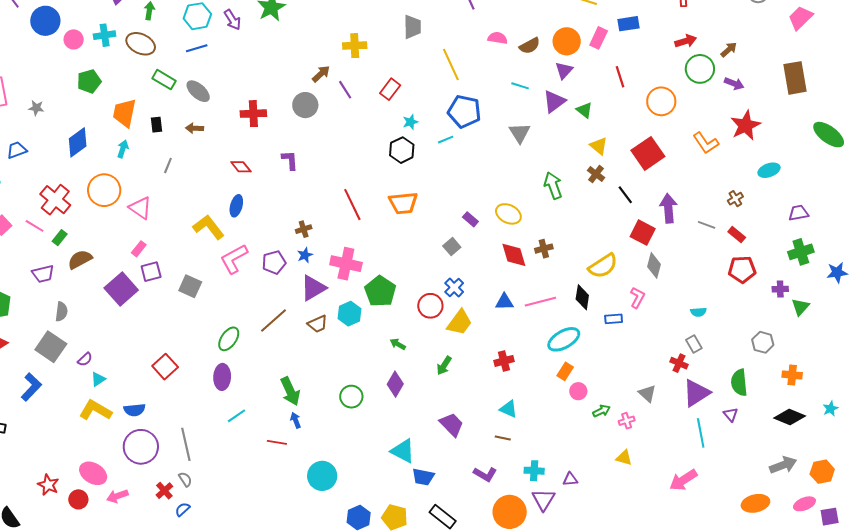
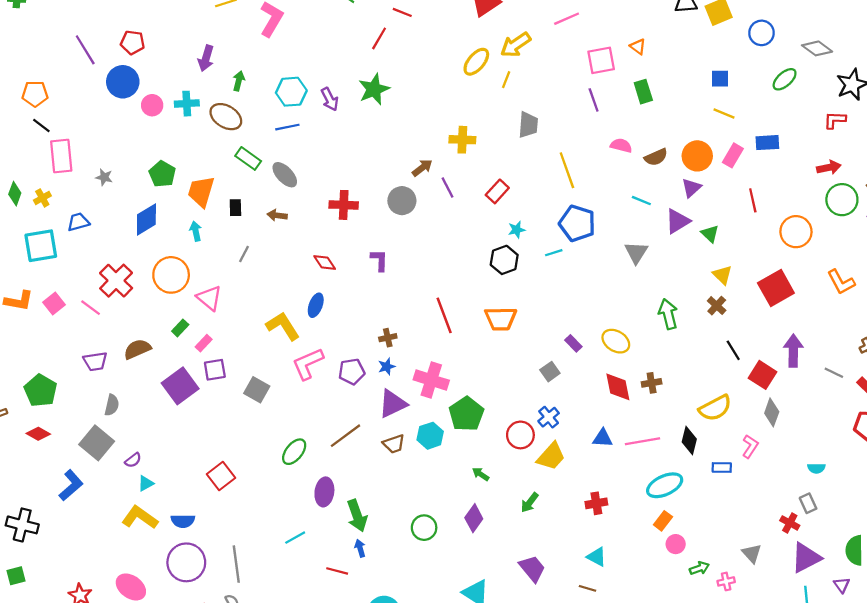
green pentagon: (89, 81) -> (162, 174), moved, turned -30
cyan arrow: (123, 149) -> (196, 231), turned -36
black line: (625, 195) -> (733, 350), moved
green rectangle: (60, 238) -> (180, 328), moved
purple ellipse: (222, 377) -> (324, 492), moved

